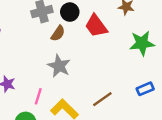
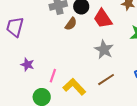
gray star: (59, 66) -> (104, 50), moved

